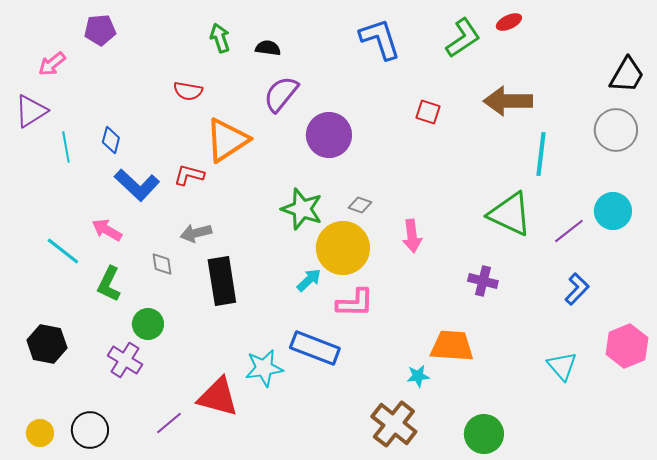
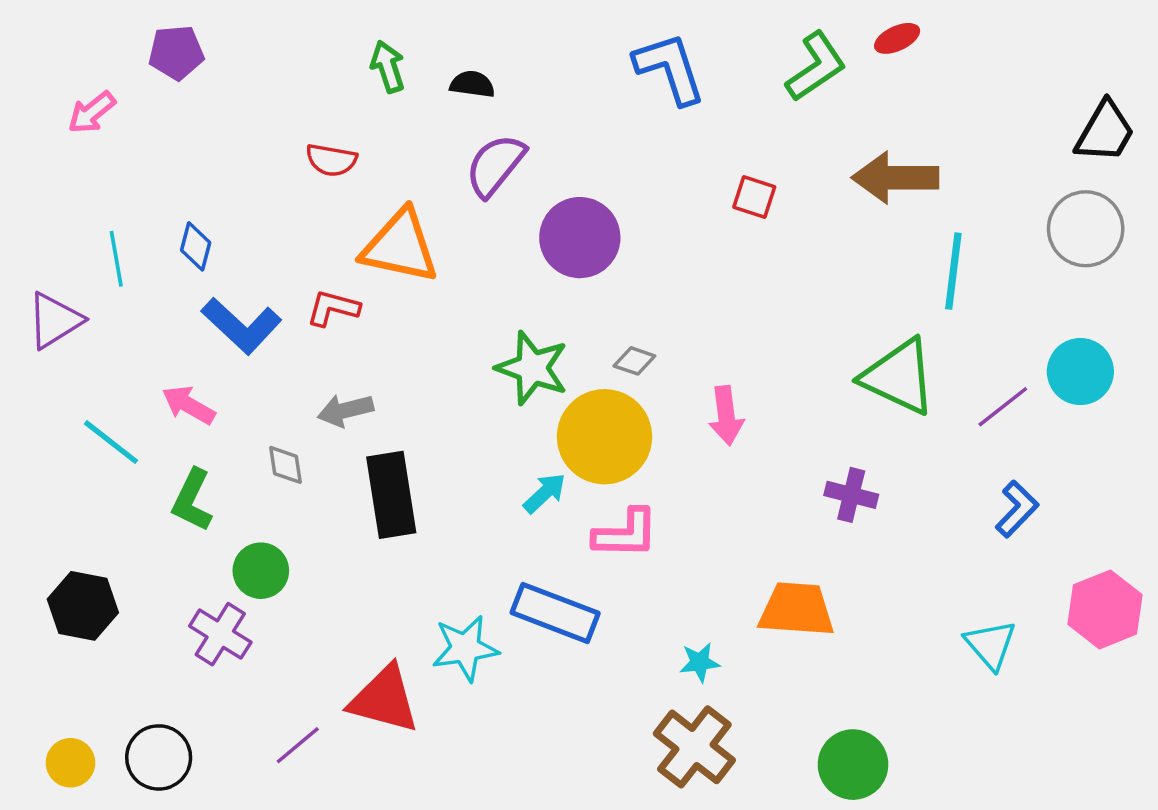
purple triangle: (31, 111) -> (55, 320), moved
orange triangle: (227, 140) -> (400, 246), turned 45
cyan star: (418, 376) -> (700, 662), moved

